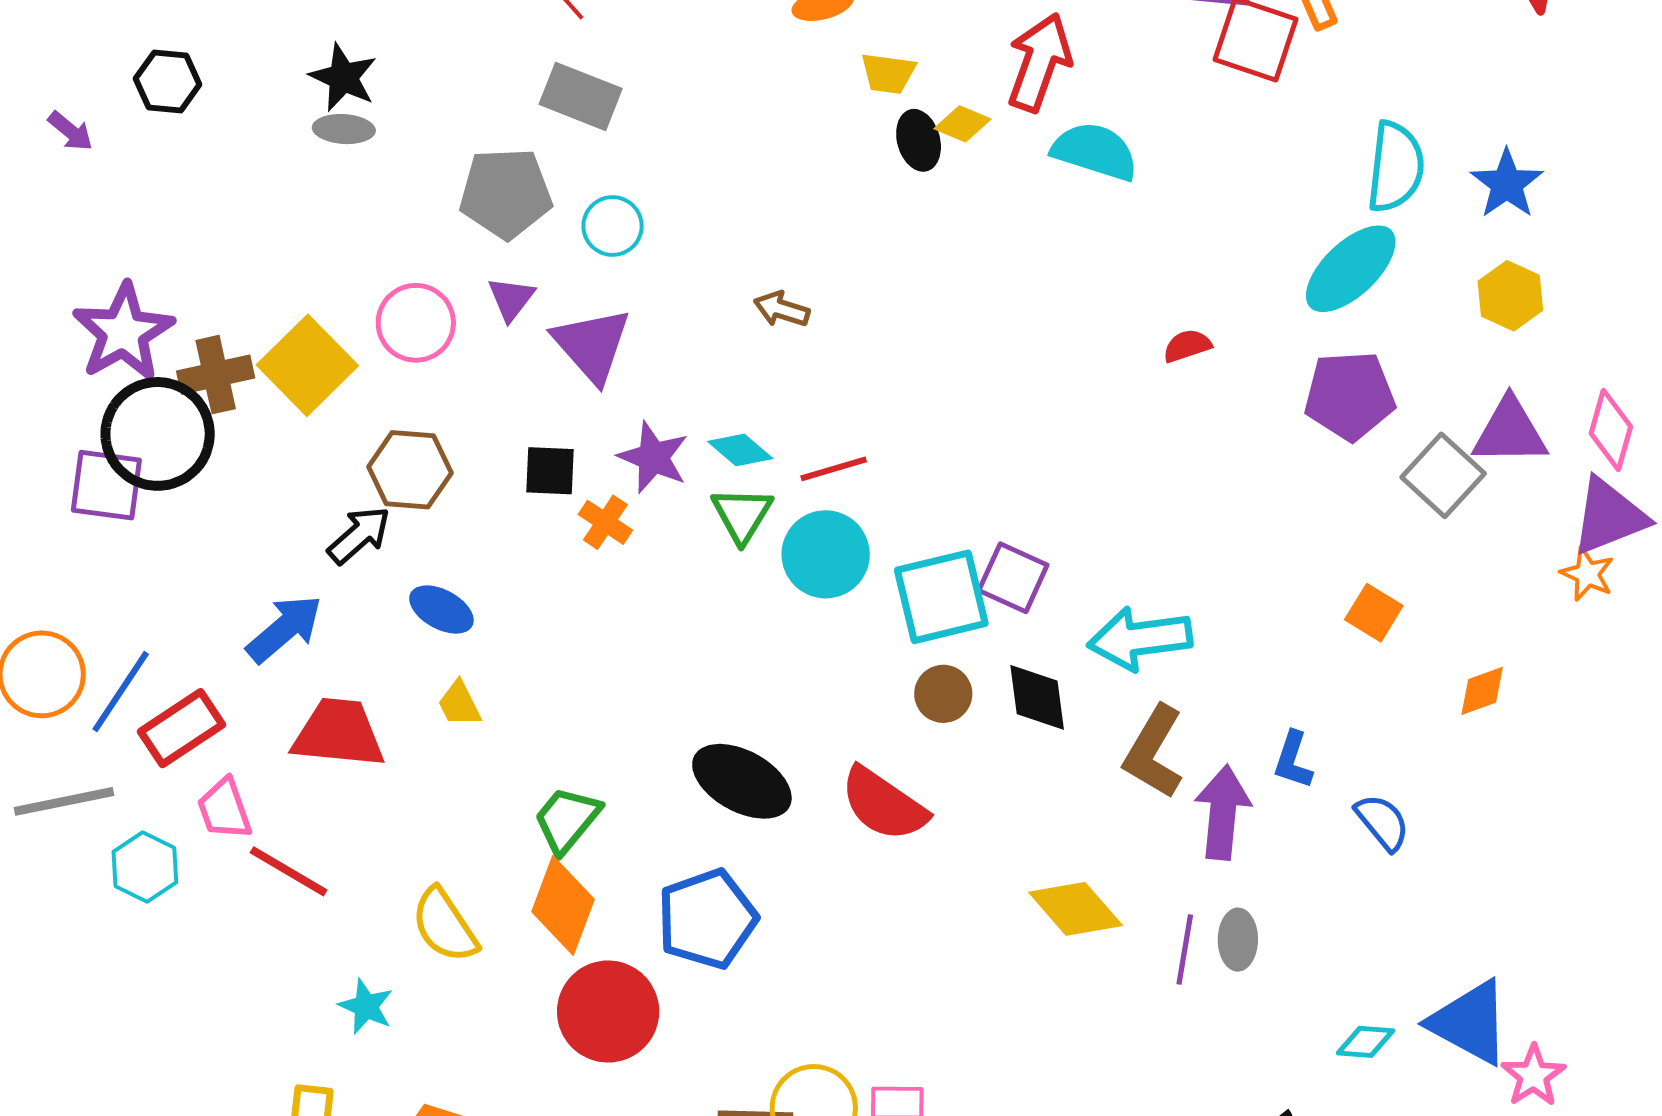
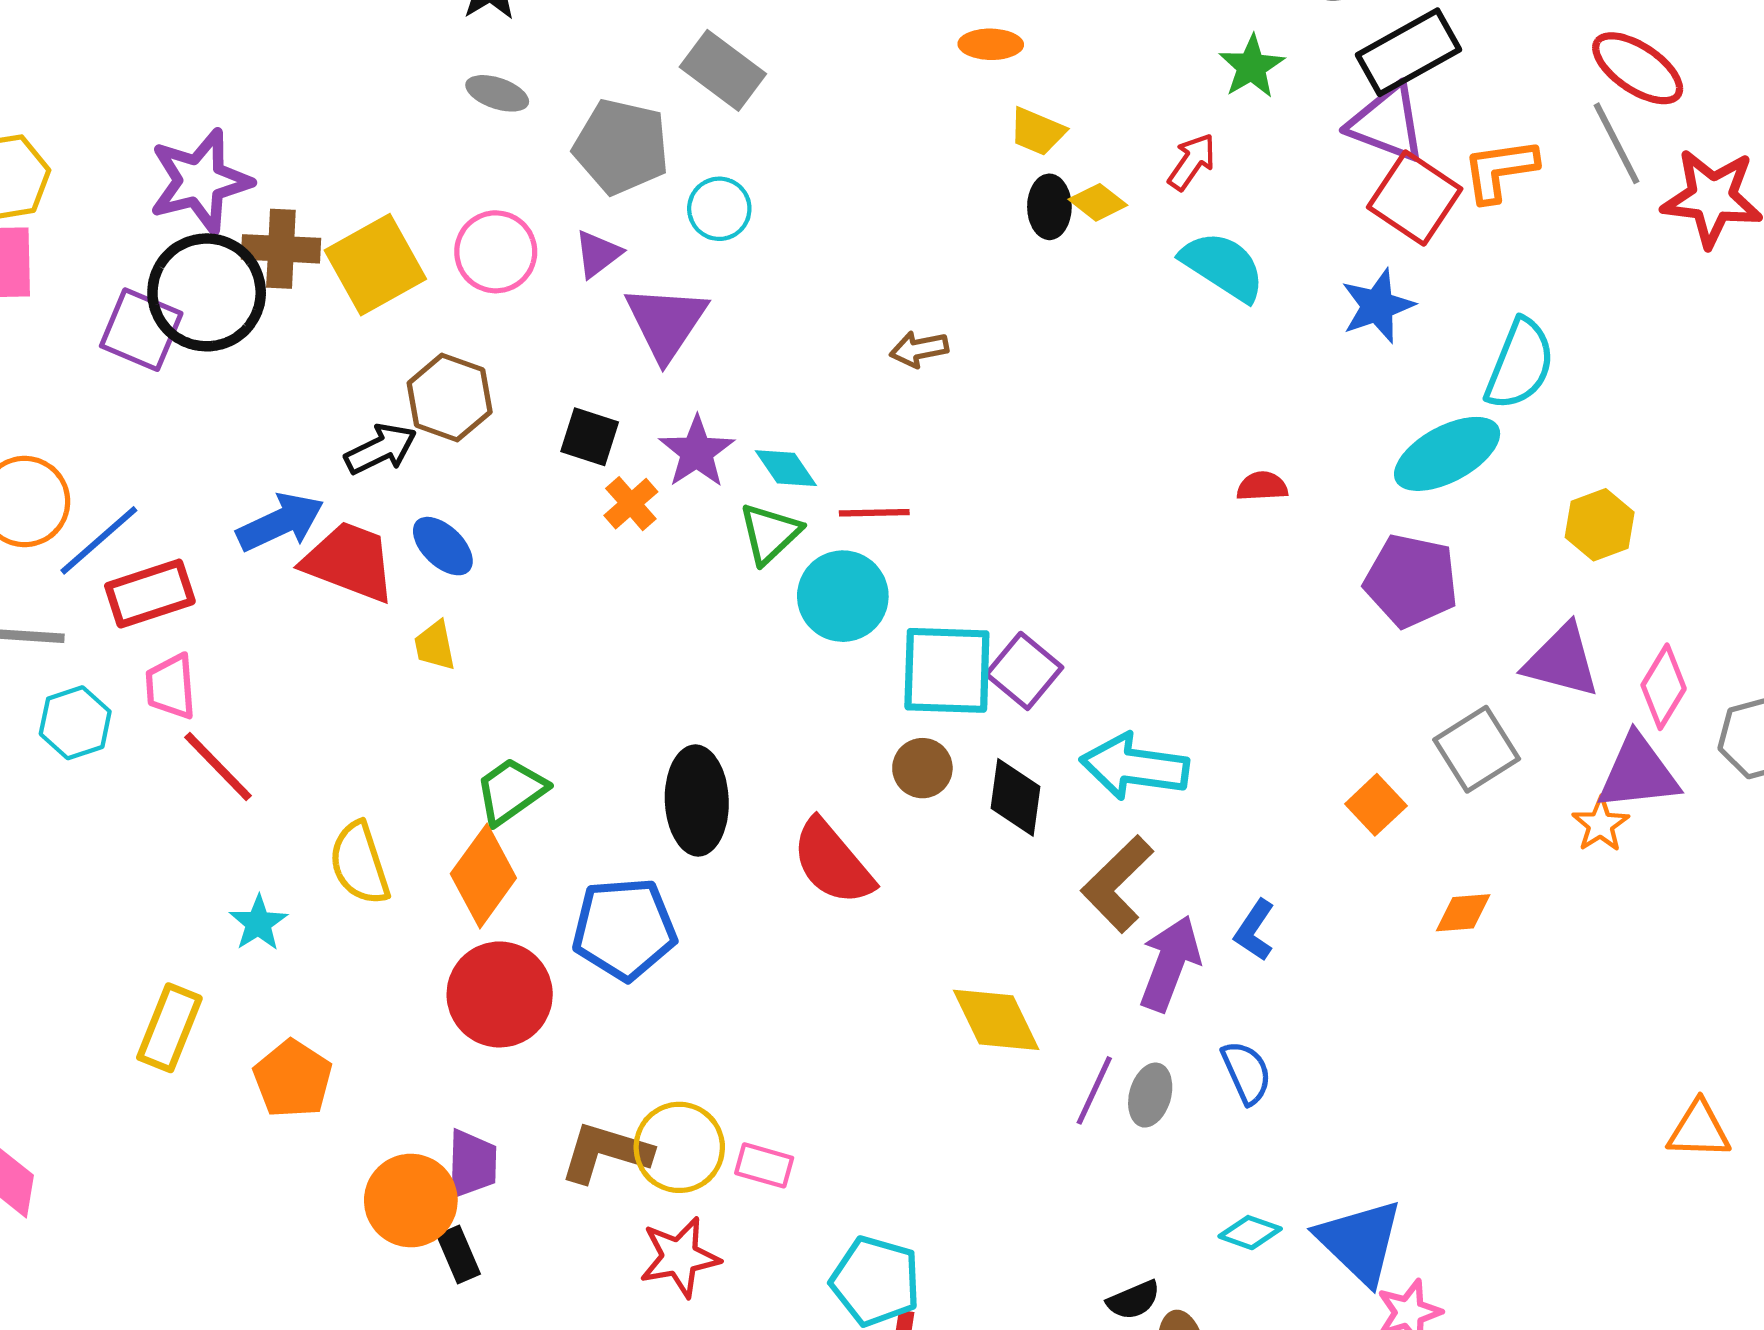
red arrow: (1039, 62) -> (1192, 162), size x0.6
gray ellipse: (344, 129) -> (497, 93), moved
blue star: (1507, 184) -> (1378, 306), moved
brown arrow: (782, 309) -> (919, 349), moved, turned -44
gray square: (1443, 475) -> (1477, 749), moved
red trapezoid: (338, 733) -> (349, 562), moved
black ellipse: (742, 781) -> (697, 801), turned 44
blue semicircle: (1382, 822) -> (1246, 1072), moved

